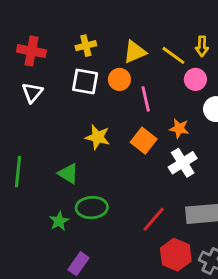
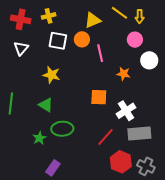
yellow cross: (86, 46) -> (49, 16), moved
yellow line: (173, 55) -> (119, 13), moved
yellow star: (98, 137) -> (51, 75), moved
orange square: (144, 141) -> (99, 97), moved, turned -36
white cross: (183, 163) -> (126, 111), moved

